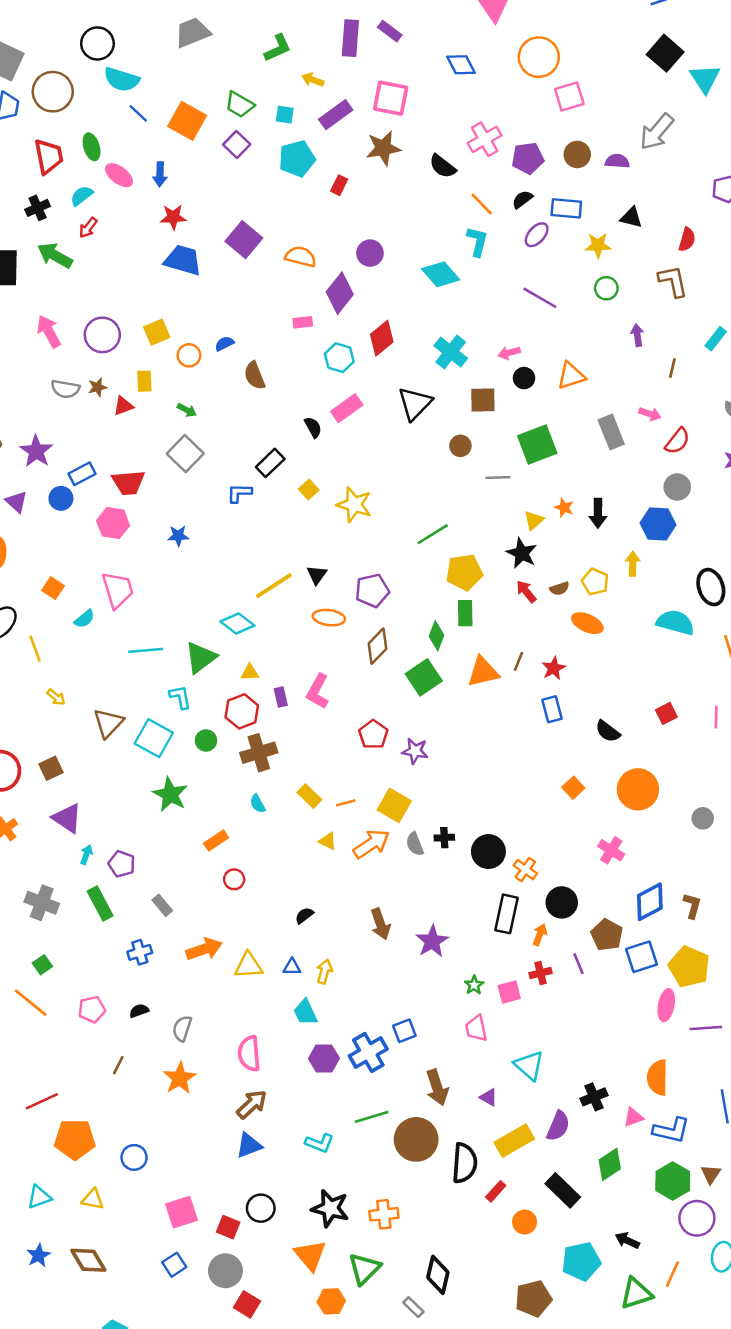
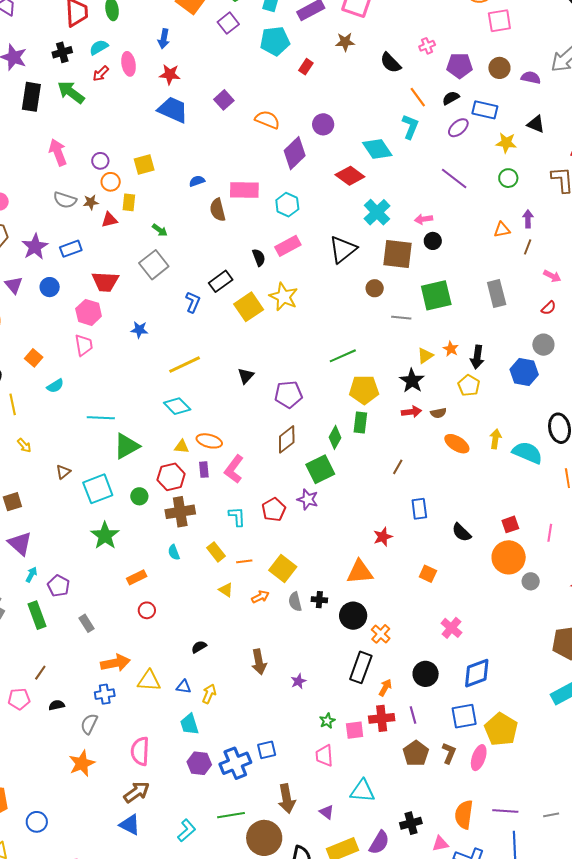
pink cross: (485, 139) -> (427, 46), size x0.6
brown star: (383, 148) -> (345, 42), size x0.7
pink ellipse: (119, 175) -> (129, 64), moved, turned 35
purple square: (244, 240) -> (224, 100), size x0.7
pink rectangle: (303, 322) -> (244, 190), moved, size x1.8
purple circle: (102, 335) -> (100, 161), size x0.6
red diamond: (382, 338) -> (350, 176), moved, turned 68
orange circle: (189, 355) -> (111, 182), moved
brown line: (672, 368) -> (528, 247), moved
orange triangle: (571, 376) -> (502, 230), moved, size x0.7
brown square: (483, 400) -> (398, 254), size x1.4
pink arrow: (650, 414) -> (552, 276), moved
red semicircle: (677, 441) -> (549, 308), size x0.7
blue rectangle: (82, 474) -> (71, 249), moved
yellow square: (309, 490) -> (249, 307), size x1.8
blue L-shape: (239, 493) -> (193, 302), turned 105
yellow star: (354, 505) -> (284, 297), moved
yellow arrow: (633, 564) -> (495, 439), moved
yellow pentagon: (595, 582) -> (469, 385), moved
yellow line: (274, 586) -> (185, 365), moved
pink trapezoid: (118, 590) -> (84, 345), moved, size x0.7
red arrow: (526, 591) -> (411, 412), turned 114
orange ellipse: (329, 618) -> (209, 441), moved
green triangle: (201, 658) -> (127, 446), moved
red star: (554, 668) -> (383, 537), moved
orange triangle: (483, 672) -> (360, 572), moved
cyan L-shape: (180, 697) -> (237, 517), moved
brown triangle: (108, 723) -> (63, 472), size x0.6
cyan square: (154, 738) -> (98, 489), turned 32
purple star: (415, 751) -> (308, 499), moved
orange square: (573, 788) -> (428, 574), turned -30
orange circle: (638, 789) -> (509, 557), moved
gray circle: (703, 818) -> (531, 581), moved
orange arrow: (371, 844) -> (260, 597), size x0.6
black circle: (562, 902) -> (426, 674), moved
brown L-shape: (692, 906) -> (449, 753), moved
brown pentagon: (607, 935) -> (416, 753), moved
purple star: (432, 941) -> (298, 681), size x0.6
blue cross: (140, 952) -> (105, 694), moved
red cross: (540, 973) -> (382, 718), size x1.4
purple line: (706, 1028) -> (505, 811), moved
brown line: (118, 1065) -> (40, 673), moved
cyan triangle: (529, 1065) -> (362, 791), turned -44
cyan L-shape: (319, 1143) -> (187, 830), turned -70
blue triangle: (249, 1145) -> (130, 825), turned 40

